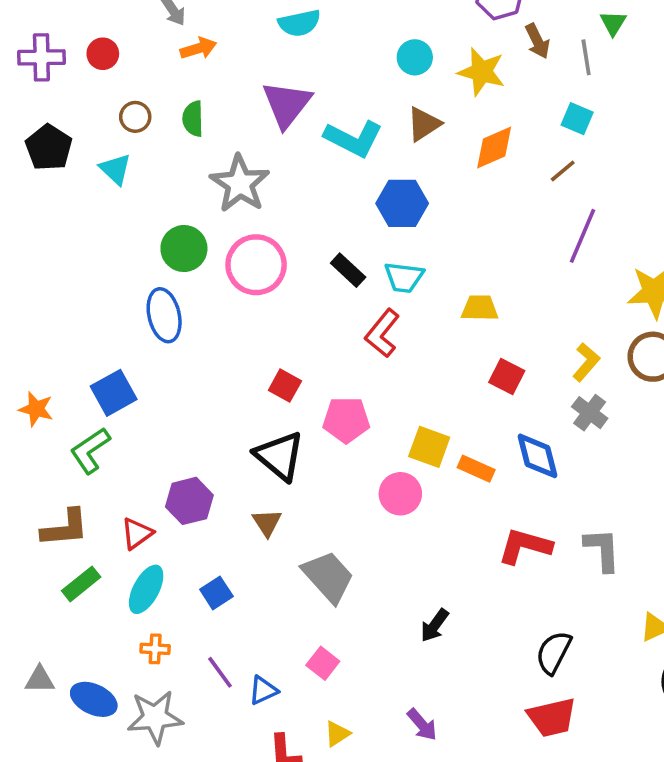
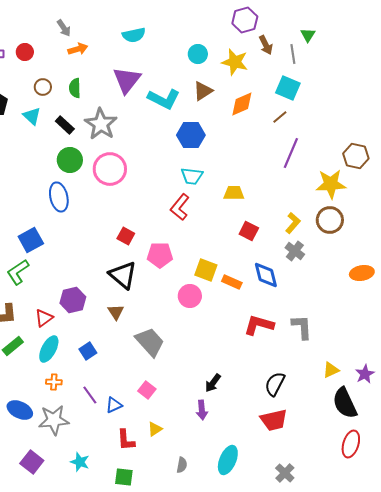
cyan square: (577, 119) -> (288, 88), size x1.4
black rectangle: (348, 270) -> (65, 125), moved
black arrow: (435, 625) -> (213, 383), moved
purple arrow: (422, 725) -> (202, 410), moved, turned 36

